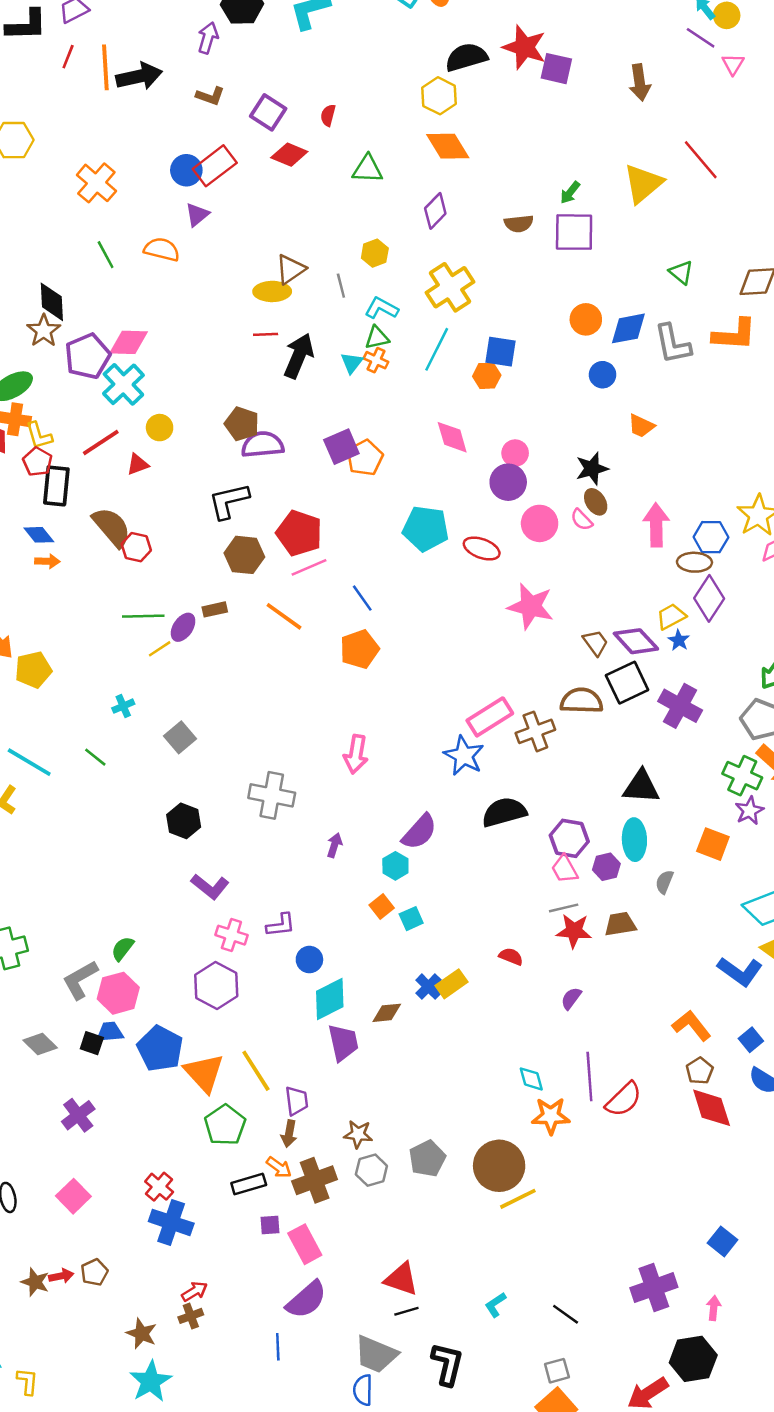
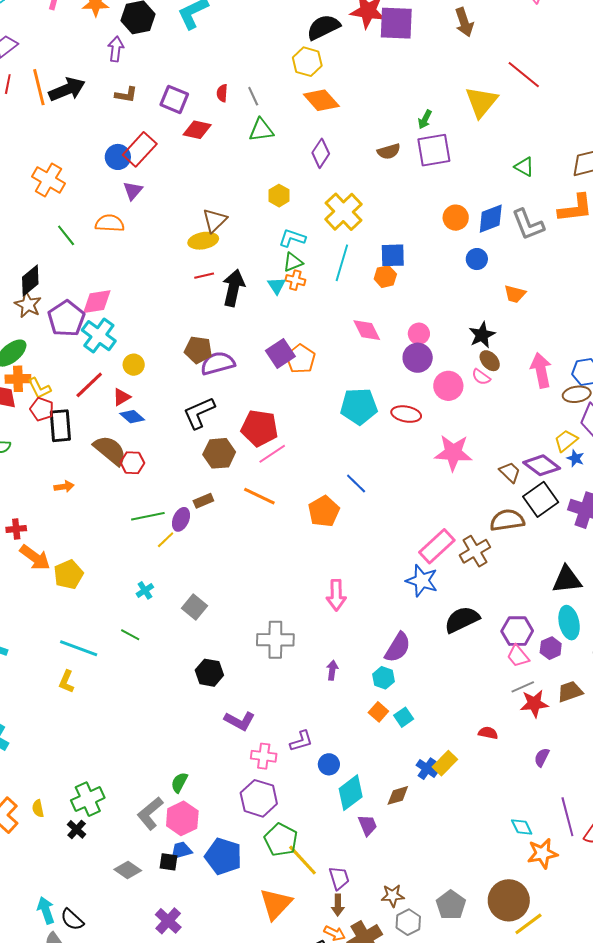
purple square: (556, 69) -> (396, 23), size x1.4
gray line: (341, 286) -> (253, 96), moved
black diamond: (52, 302) -> (30, 280), turned 64
blue diamond: (39, 535) -> (132, 417), moved
blue line: (362, 598) -> (356, 483), moved
purple trapezoid: (343, 1043) -> (368, 825), size x0.7
orange triangle: (204, 1073) -> (276, 904), moved, turned 36
green pentagon: (225, 1125) -> (281, 840), moved

